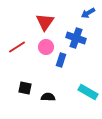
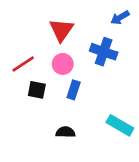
blue rectangle: (61, 60) -> (74, 90), moved
black square: (25, 88) -> (37, 90), moved

